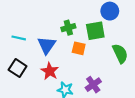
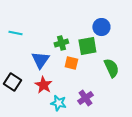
cyan line: (19, 38) -> (15, 33), moved

